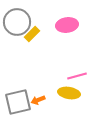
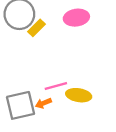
pink line: (77, 76) -> (56, 86), moved

